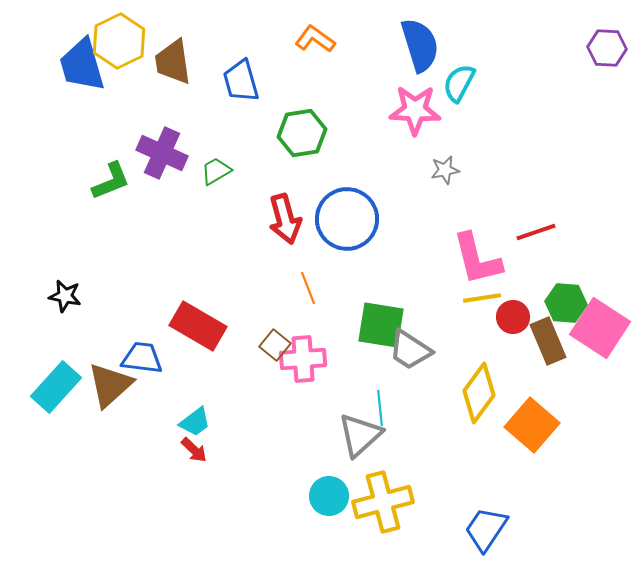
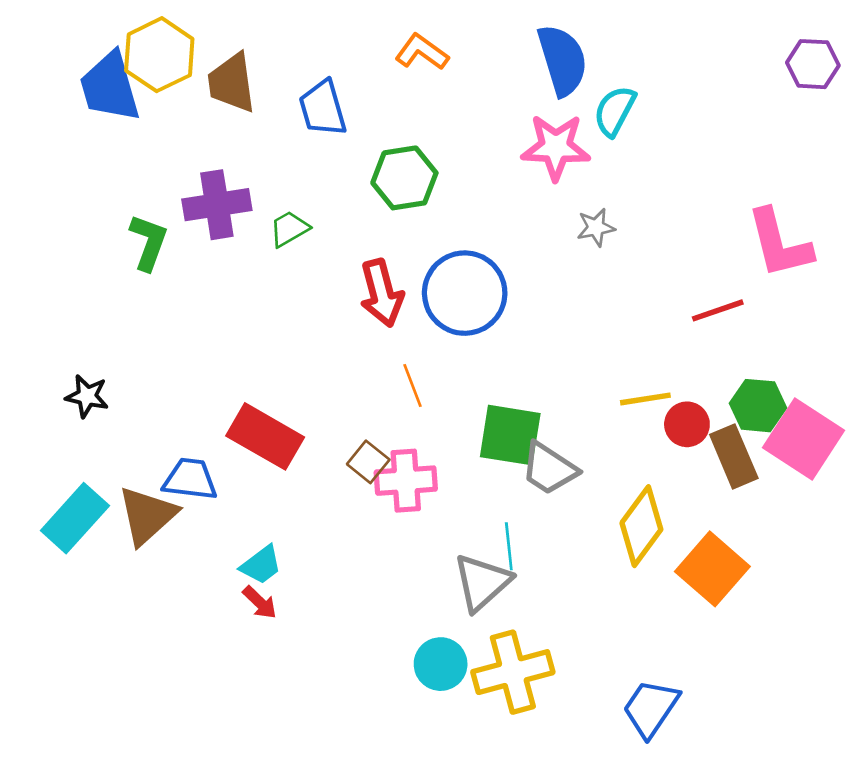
purple cross: (162, 153) -> (217, 205), turned -33
green L-shape: (111, 181) -> (149, 242), turned -48
pink L-shape: (477, 259) -> (779, 244), moved

